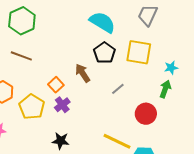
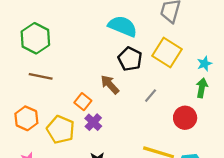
yellow square: (139, 52) -> (167, 53), turned 32

